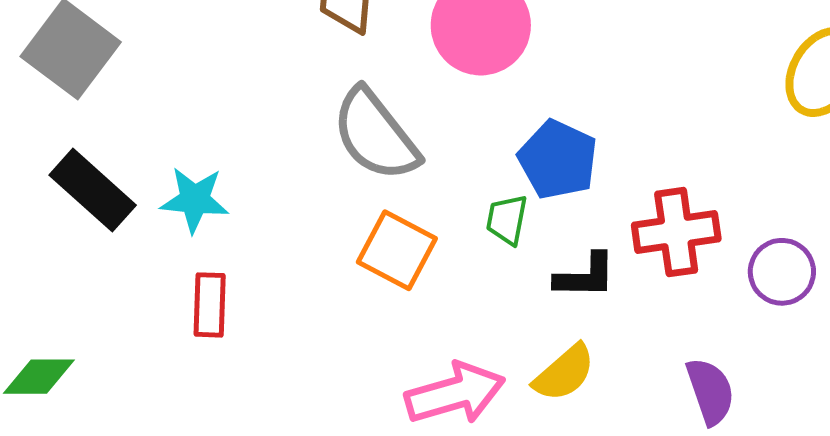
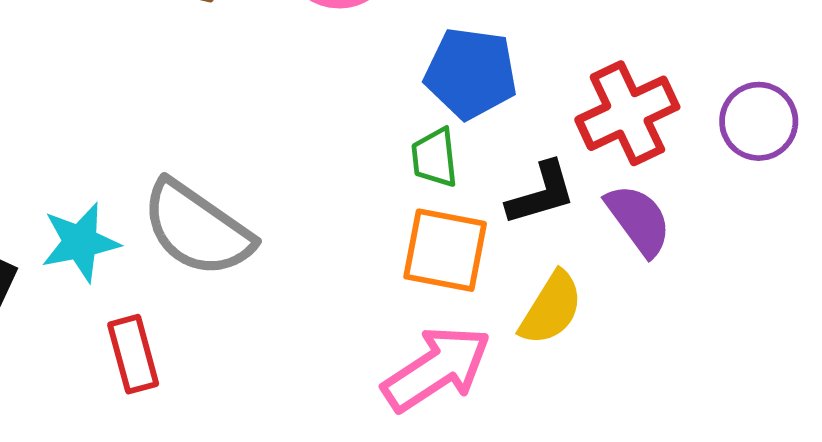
gray semicircle: (375, 135) -> (197, 229), moved
orange square: (397, 250) -> (445, 250), moved
purple semicircle: (710, 391) -> (639, 220), moved

